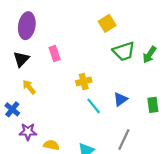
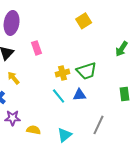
green trapezoid: (124, 51) -> (87, 71), moved
blue triangle: (120, 99) -> (80, 95), moved, turned 32
cyan line: (94, 106) -> (59, 96), moved

